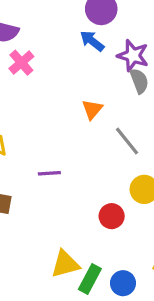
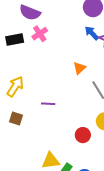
blue arrow: (92, 41) -> (92, 33), moved

